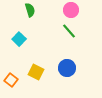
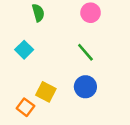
green line: (69, 31) -> (85, 52), moved
orange square: (11, 80) -> (25, 107), moved

